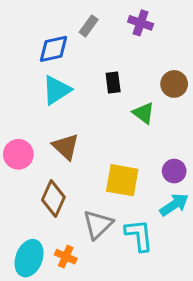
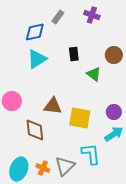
brown triangle: (66, 147) -> (53, 106), moved, turned -36
brown diamond: (53, 199) -> (35, 130), turned -30
gray triangle: (98, 225) -> (65, 166), moved

